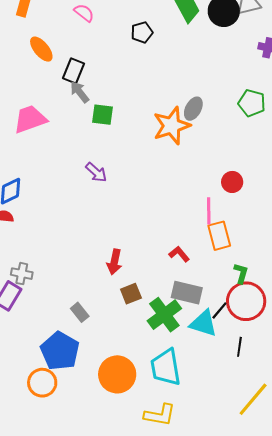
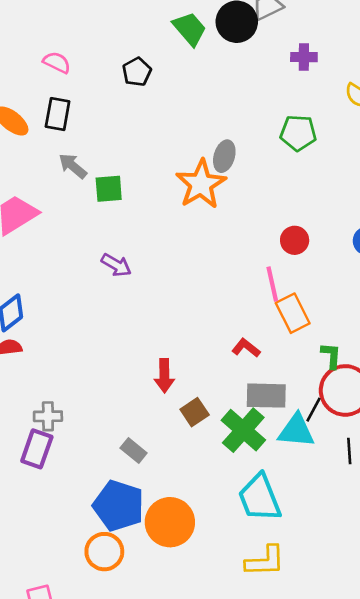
black rectangle: (74, 71) -> (58, 114), moved
orange circle: (117, 374) -> (170, 522), moved

